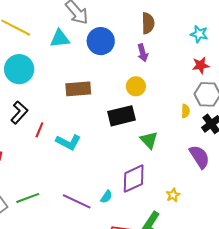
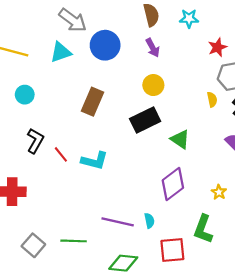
cyan star: (199, 34) -> (189, 19), moved
cyan circle: (19, 69) -> (25, 95), size x0.6
brown rectangle: (78, 89) -> (92, 102), turned -50
red line: (39, 130) -> (61, 154), turned -49
cyan semicircle: (106, 197) -> (149, 221), moved, turned -32
green line: (28, 198) -> (74, 241), moved, turned 35

